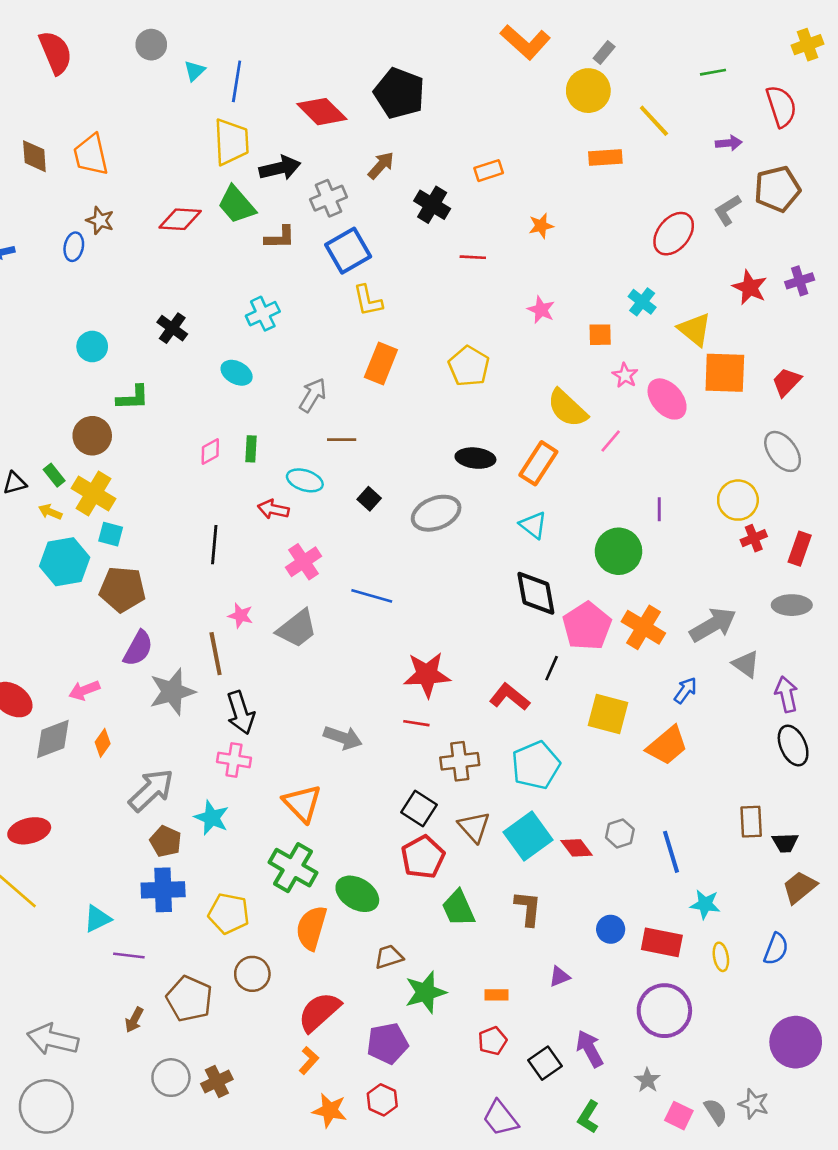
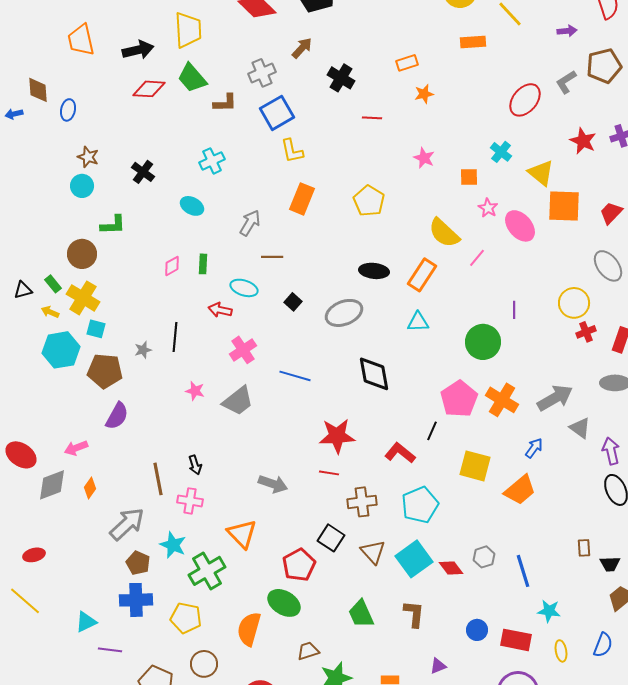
brown diamond: (34, 156) -> (38, 90), moved
black arrow: (280, 168) -> (138, 50), moved
orange rectangle: (489, 171) -> (407, 63), moved
brown star: (100, 220) -> (88, 157), moved
cyan triangle: (533, 525) -> (418, 322), turned -40
black diamond: (536, 593) -> (374, 374), moved
brown line: (216, 654) -> (158, 479), moved
gray star: (172, 692) -> (143, 350), moved, size x0.5
black arrow: (240, 713) -> (195, 465), size x0.6
brown rectangle: (751, 822) -> (584, 548), size x0.7
red ellipse: (29, 831) -> (34, 555), size x0.7
red pentagon: (423, 857) -> (299, 565), moved
green cross: (293, 868) -> (207, 571), moved, turned 30

